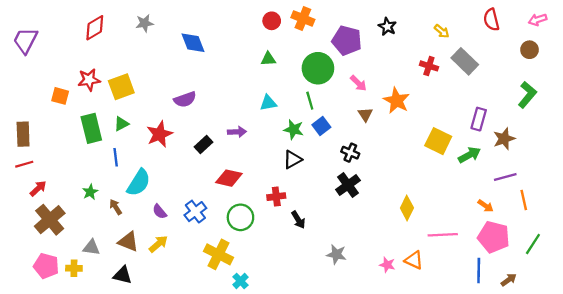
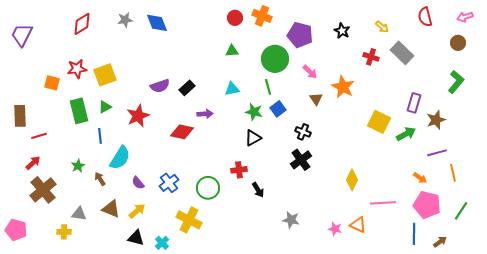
black star: (387, 27) -> (342, 31), moved
blue diamond: (193, 43) -> (157, 23), moved
black rectangle: (203, 145) -> (187, 88), moved
red line: (24, 164) -> (39, 136), moved
red diamond: (229, 178) -> (182, 132), moved
pink pentagon: (46, 266) -> (16, 230), moved
black triangle: (123, 275) -> (136, 238), moved
cyan cross: (240, 281) -> (162, 243), moved

